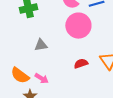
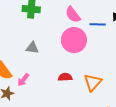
pink arrow: (42, 78) -> (23, 80), turned 80

